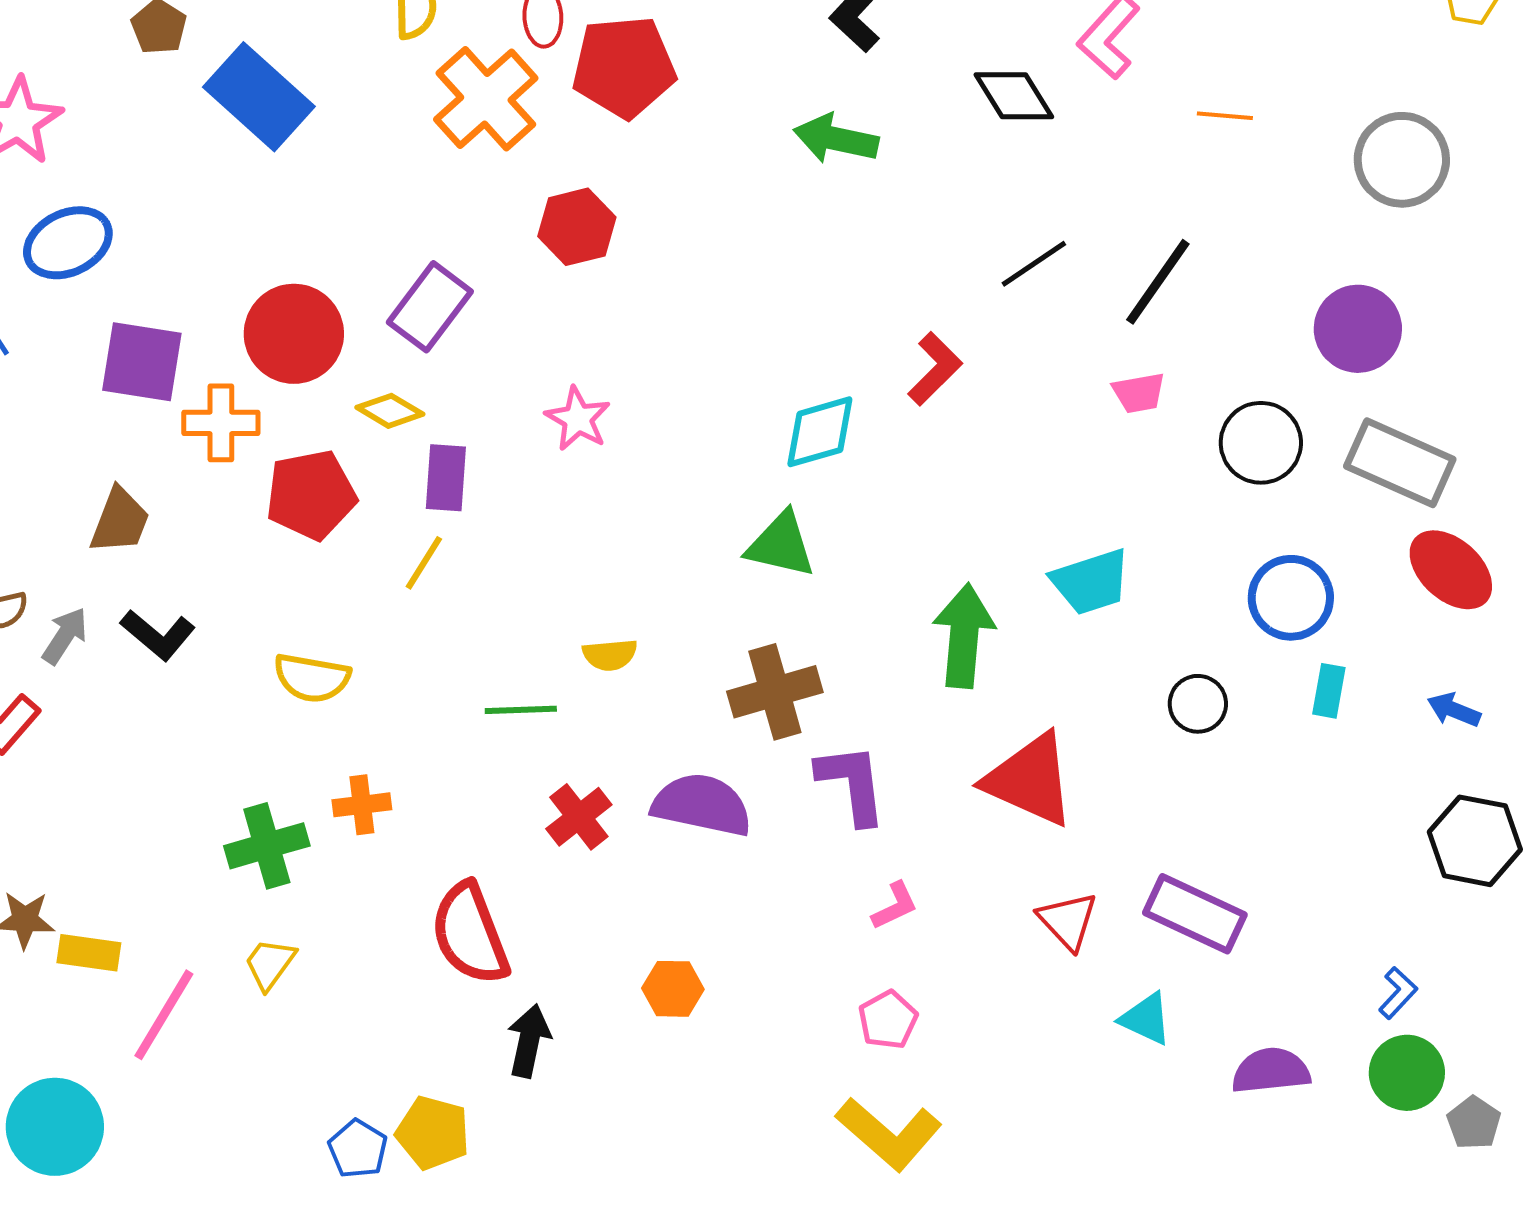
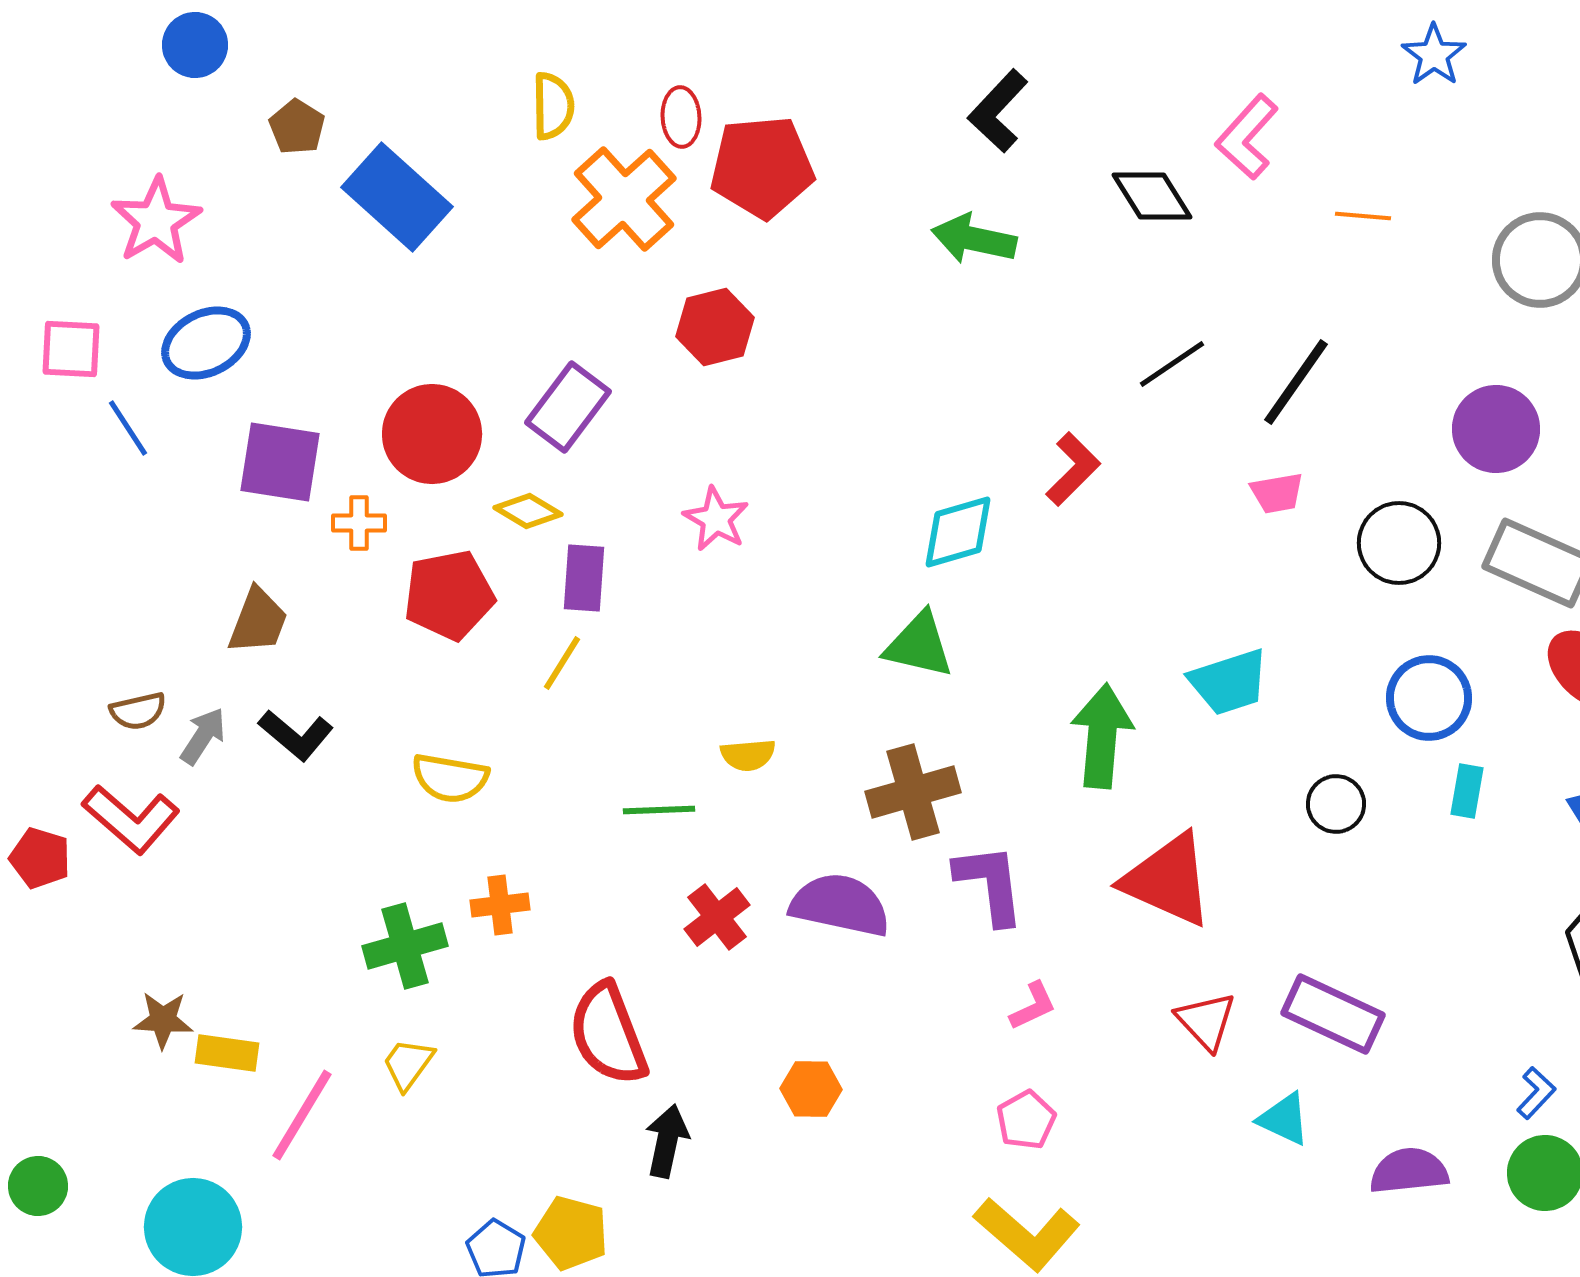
orange cross: (221, 423) -> (359, 523), size x0.7

